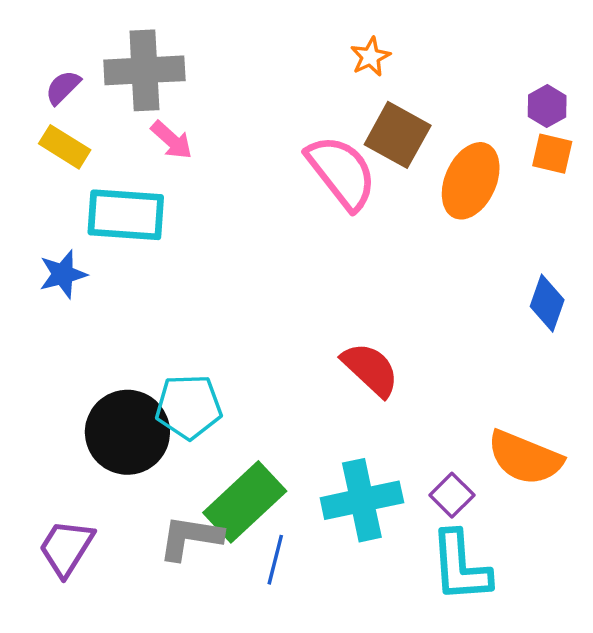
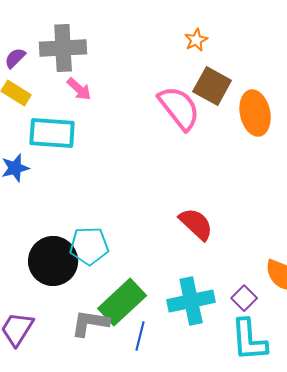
orange ellipse: (471, 181) -> (255, 113), turned -36

